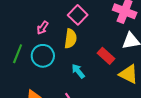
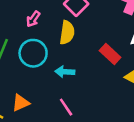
cyan arrow: (78, 71) -> (65, 72), moved, turned -49

